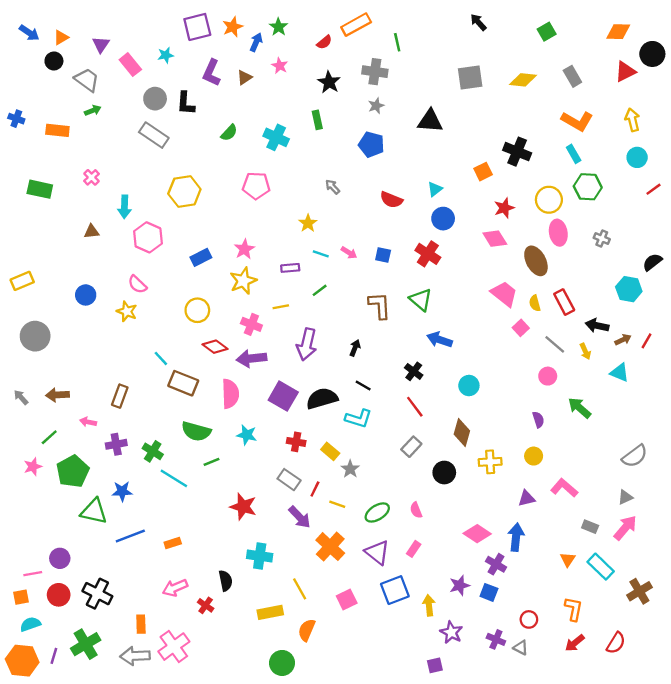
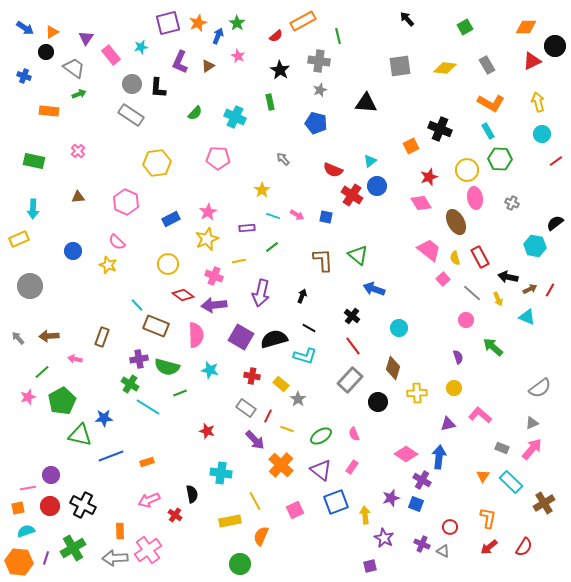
blue cross: (16, 119) -> (24, 76), moved
cyan arrow: (124, 207) -> (33, 209), moved
red cross: (428, 254) -> (352, 195), moved
purple cross: (116, 444) -> (139, 359), moved
gray rectangle: (411, 447) -> (350, 380), size x1.4
red star: (243, 507) -> (207, 431), size x0.7

